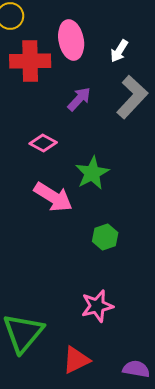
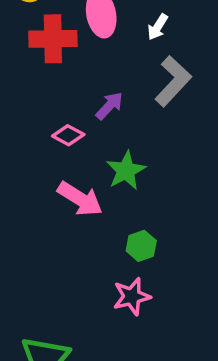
purple arrow: (79, 99) -> (109, 106), moved
pink star: (97, 306) -> (132, 296), moved

